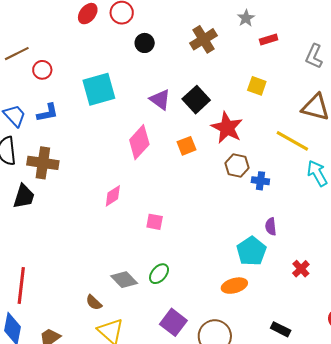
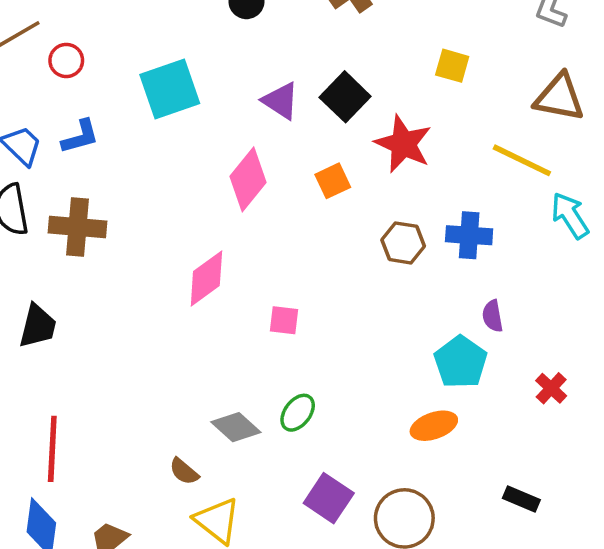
brown hexagon: (237, 165) -> (403, 243), moved
blue cross: (260, 181) -> (469, 235), size x1.4
black trapezoid: (24, 196) -> (38, 326), moved
pink diamond: (113, 196) -> (206, 279), size x1.4

